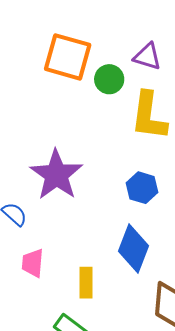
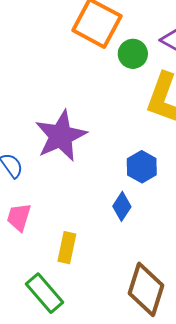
blue diamond: (134, 248) -> (122, 206), moved, size x0.6

